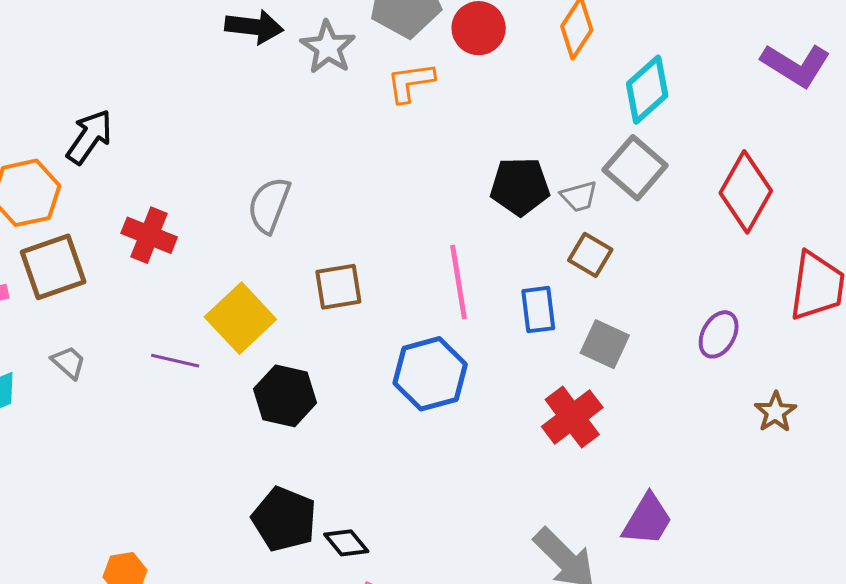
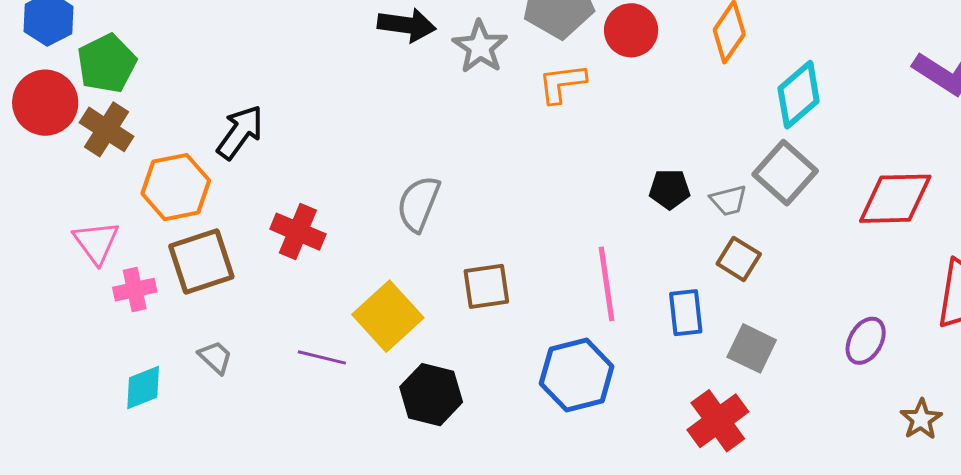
black pentagon: (520, 186) -> (670, 189), size x0.7
red diamond: (746, 192) -> (895, 199), turned 58

